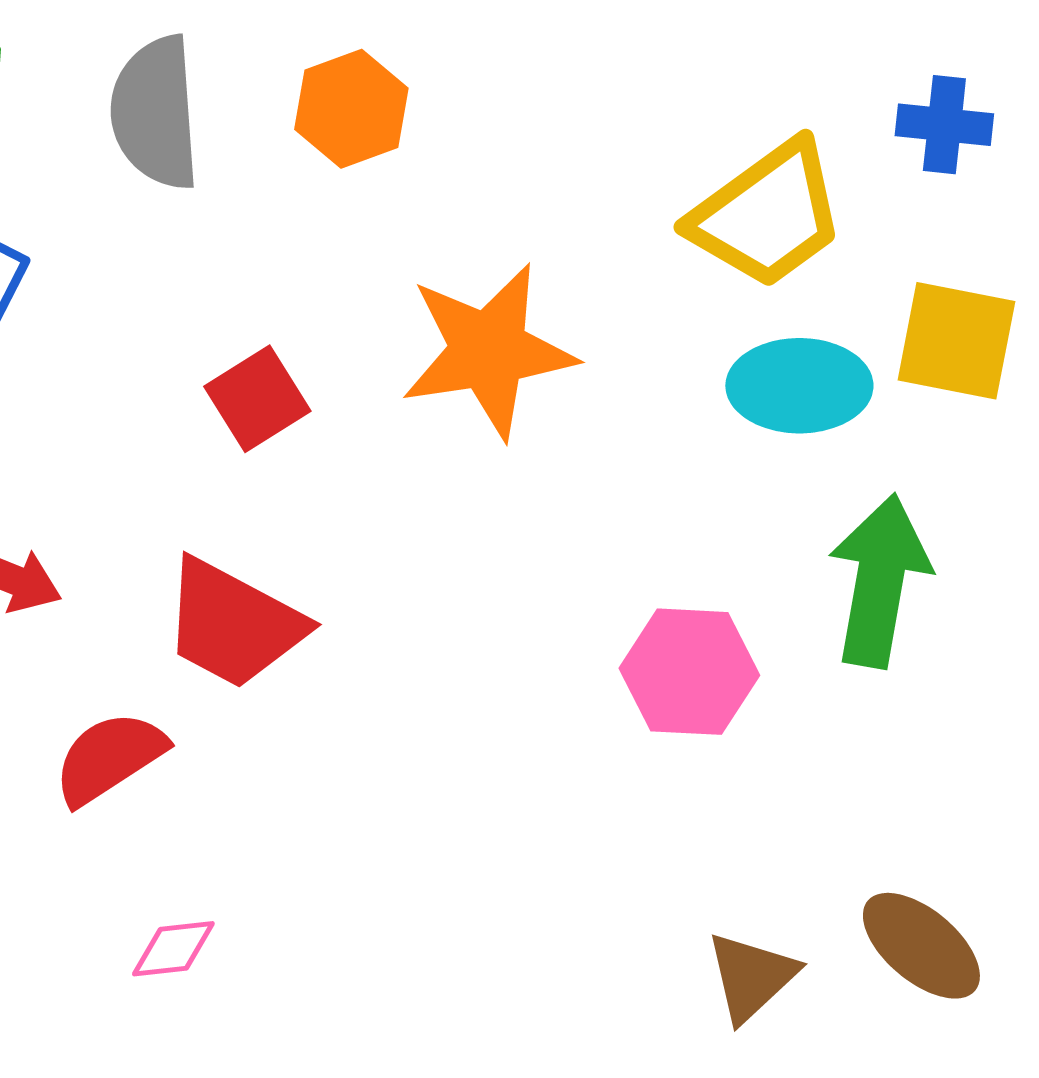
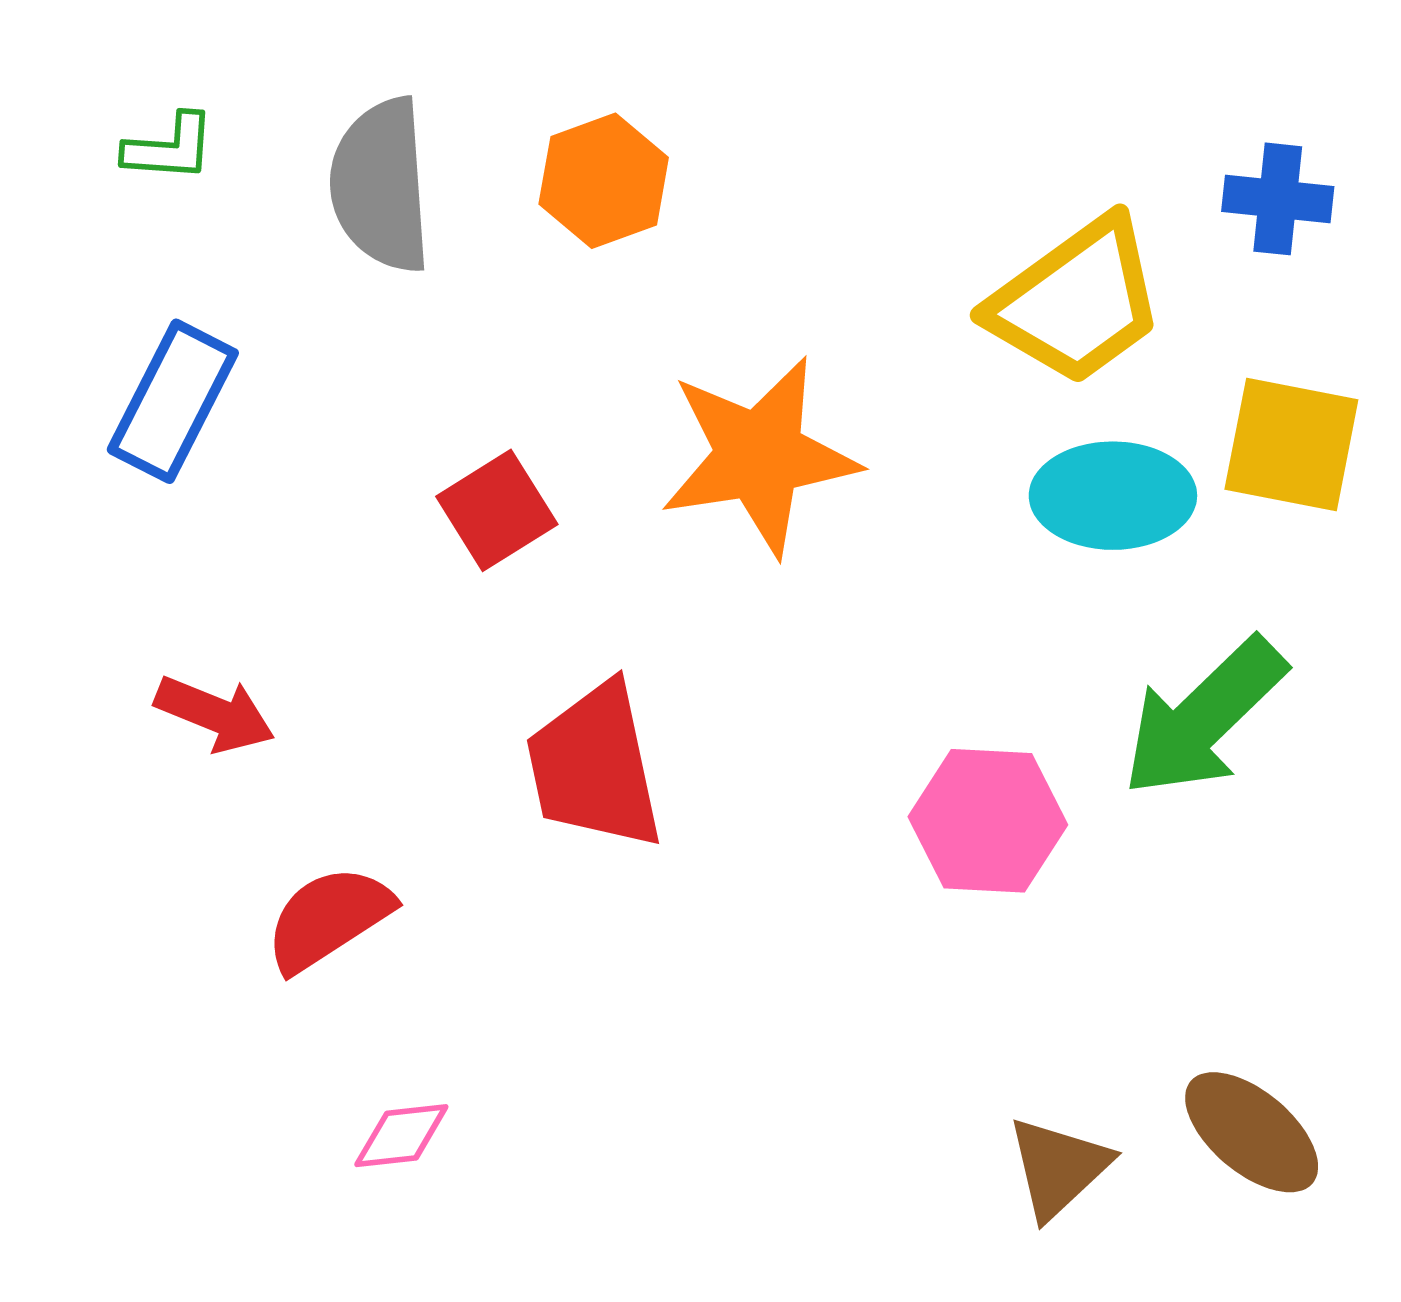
green arrow: (879, 581) -> (1204, 717), turned -144
red trapezoid: (233, 624) -> (595, 766), moved, turned 50

